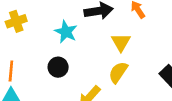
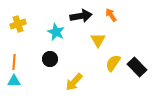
yellow semicircle: (118, 72) -> (113, 63), moved

